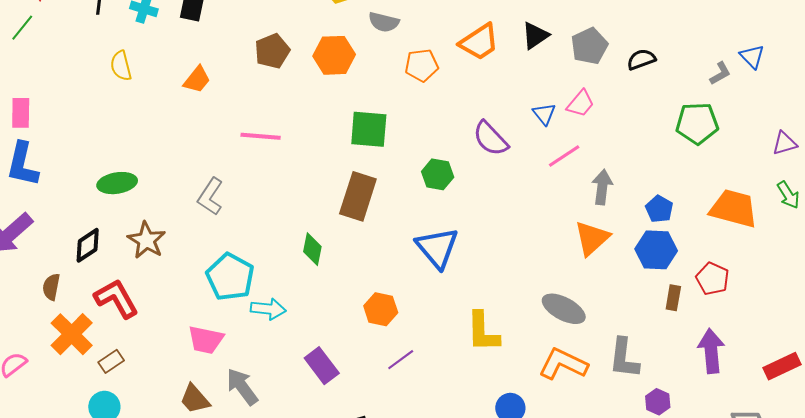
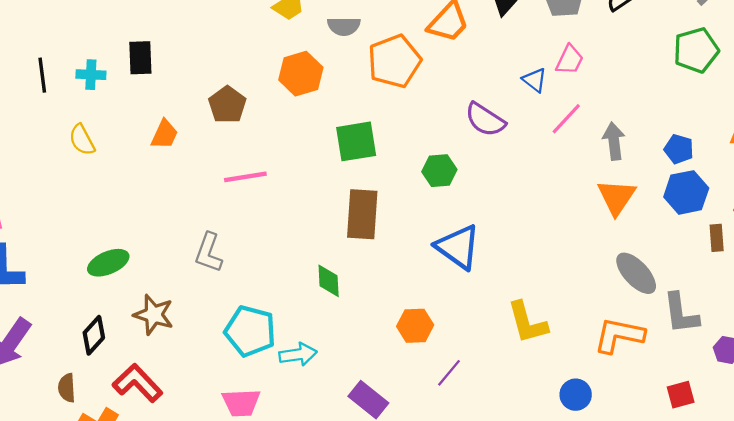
brown pentagon: (272, 51) -> (227, 105), moved
orange pentagon: (422, 65) -> (394, 61), size x1.5
gray ellipse: (564, 309) -> (636, 273), moved, turned 33

